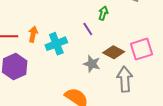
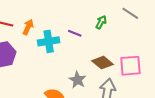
purple line: (88, 29) -> (75, 33), moved, turned -48
gray star: (92, 64) -> (77, 80), moved

